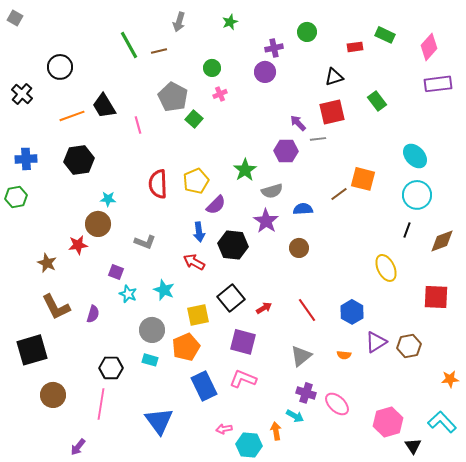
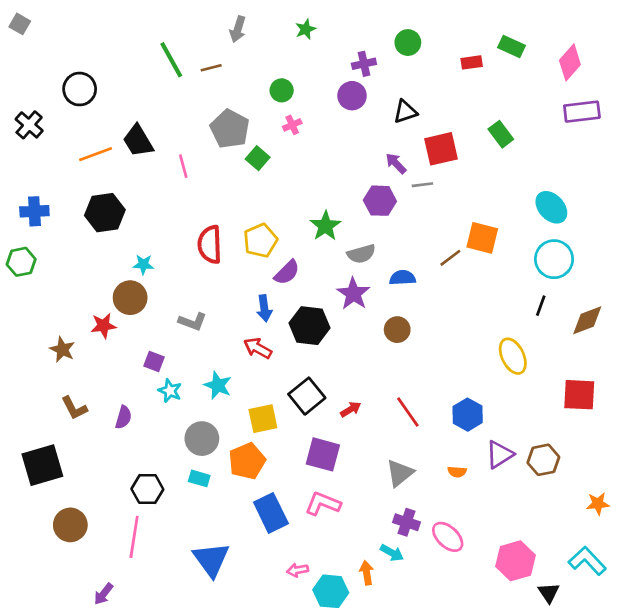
black triangle: (334, 77) -> (405, 112), moved
brown L-shape: (56, 307) -> (74, 408), size x0.7

